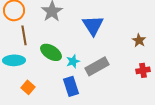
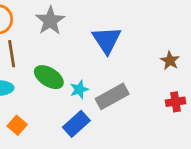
blue rectangle: (71, 86) -> (76, 124), turned 66

